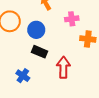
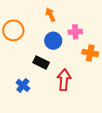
blue circle: (36, 30) -> (53, 41), moved

